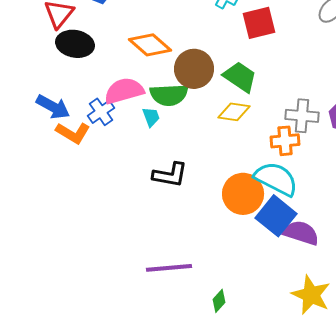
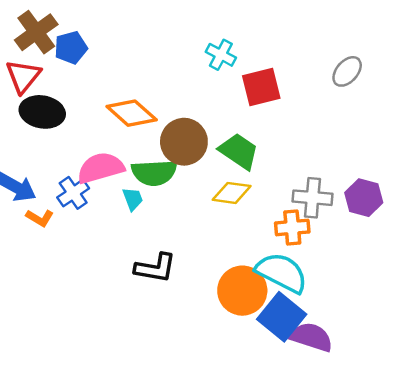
orange L-shape: (73, 133) -> (40, 218), size x0.7

